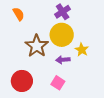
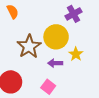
purple cross: (63, 12) -> (74, 14), moved

